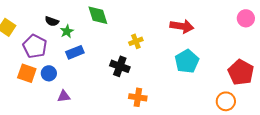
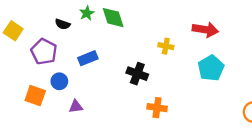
green star: (67, 31) -> (87, 13), moved
yellow cross: (136, 41) -> (166, 46), moved, turned 32
orange square: (27, 73) -> (35, 96), moved

